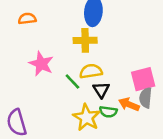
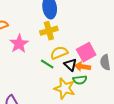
pink star: (41, 64) -> (19, 44), moved, turned 30
pink square: (143, 79) -> (86, 52), moved
orange arrow: (129, 104) -> (83, 67), moved

